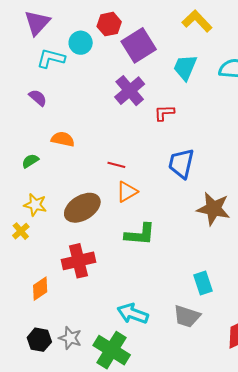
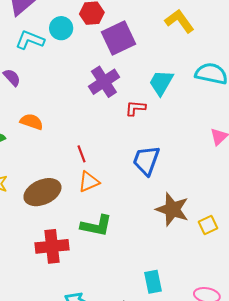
cyan trapezoid: (185, 67) -> (161, 83), moved
red line: (116, 165) -> (82, 154), turned 48
red cross: (78, 261) -> (52, 246), moved

